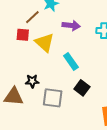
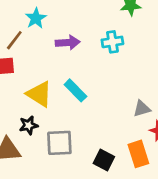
yellow triangle: (45, 43) -> (39, 94), moved
black square: (82, 88) -> (104, 160), moved

